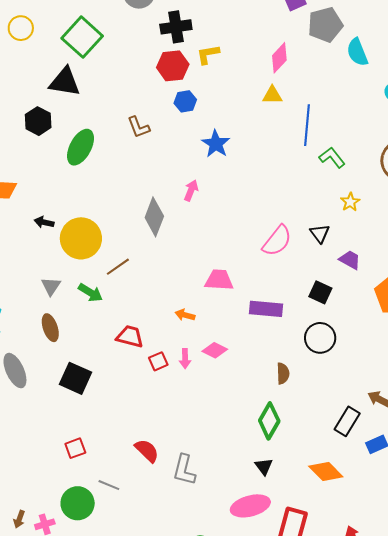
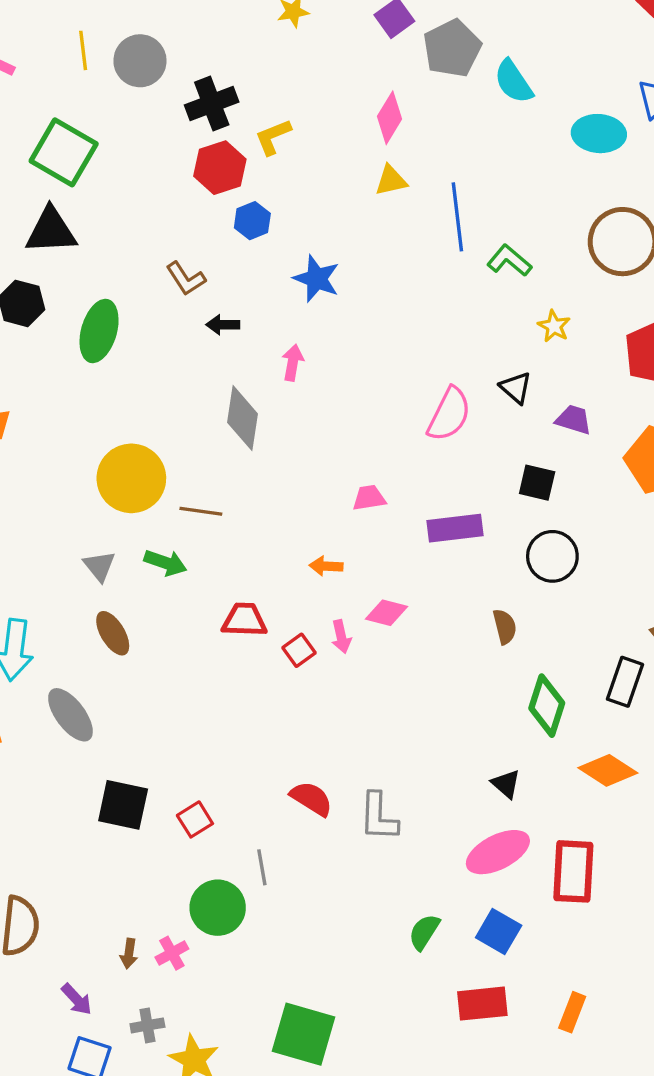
black arrow: (44, 222) -> (223, 325), moved
brown line: (118, 267) -> (201, 511), turned 55
pink trapezoid: (219, 280) -> (369, 498), size x0.7
black square: (75, 378) -> (123, 805), moved
green diamond: (269, 421) -> (547, 706), moved
gray line: (109, 485) -> (262, 867), turned 70

